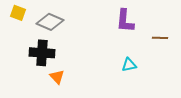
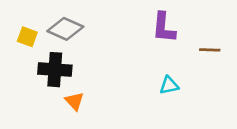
yellow square: (18, 13) -> (27, 37), moved

